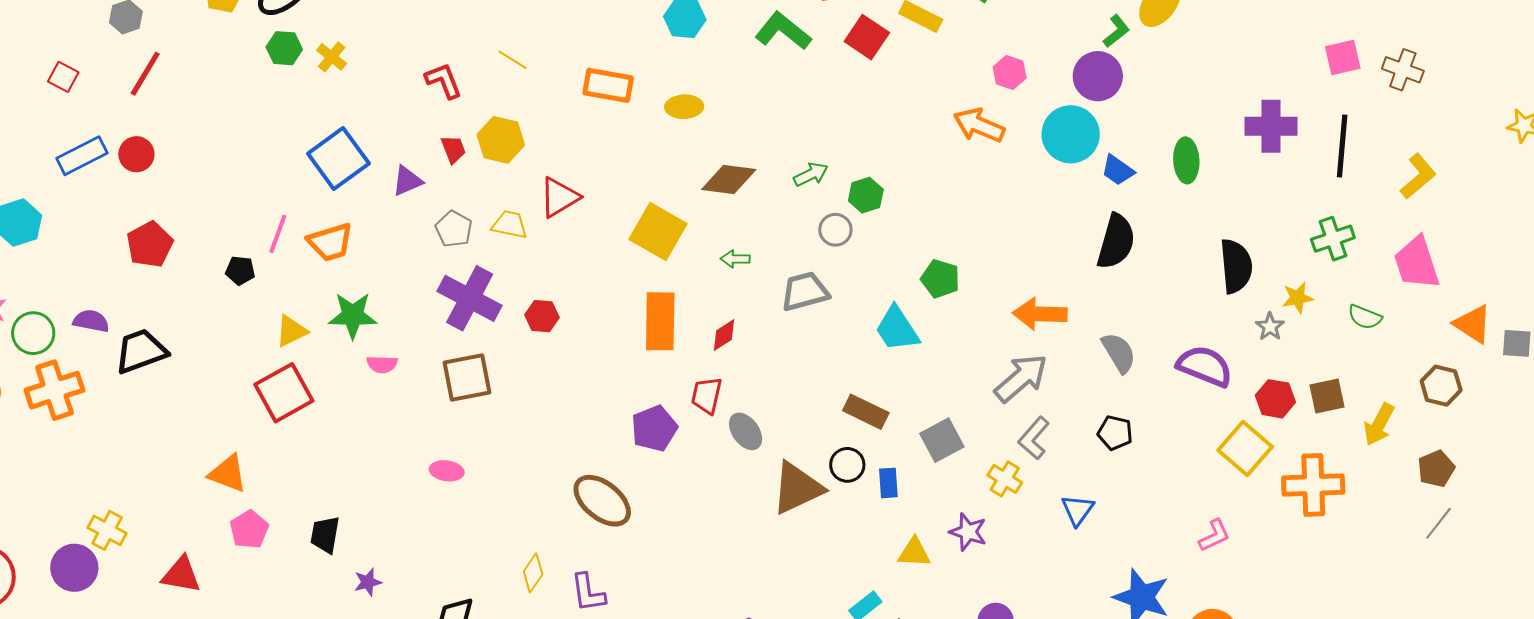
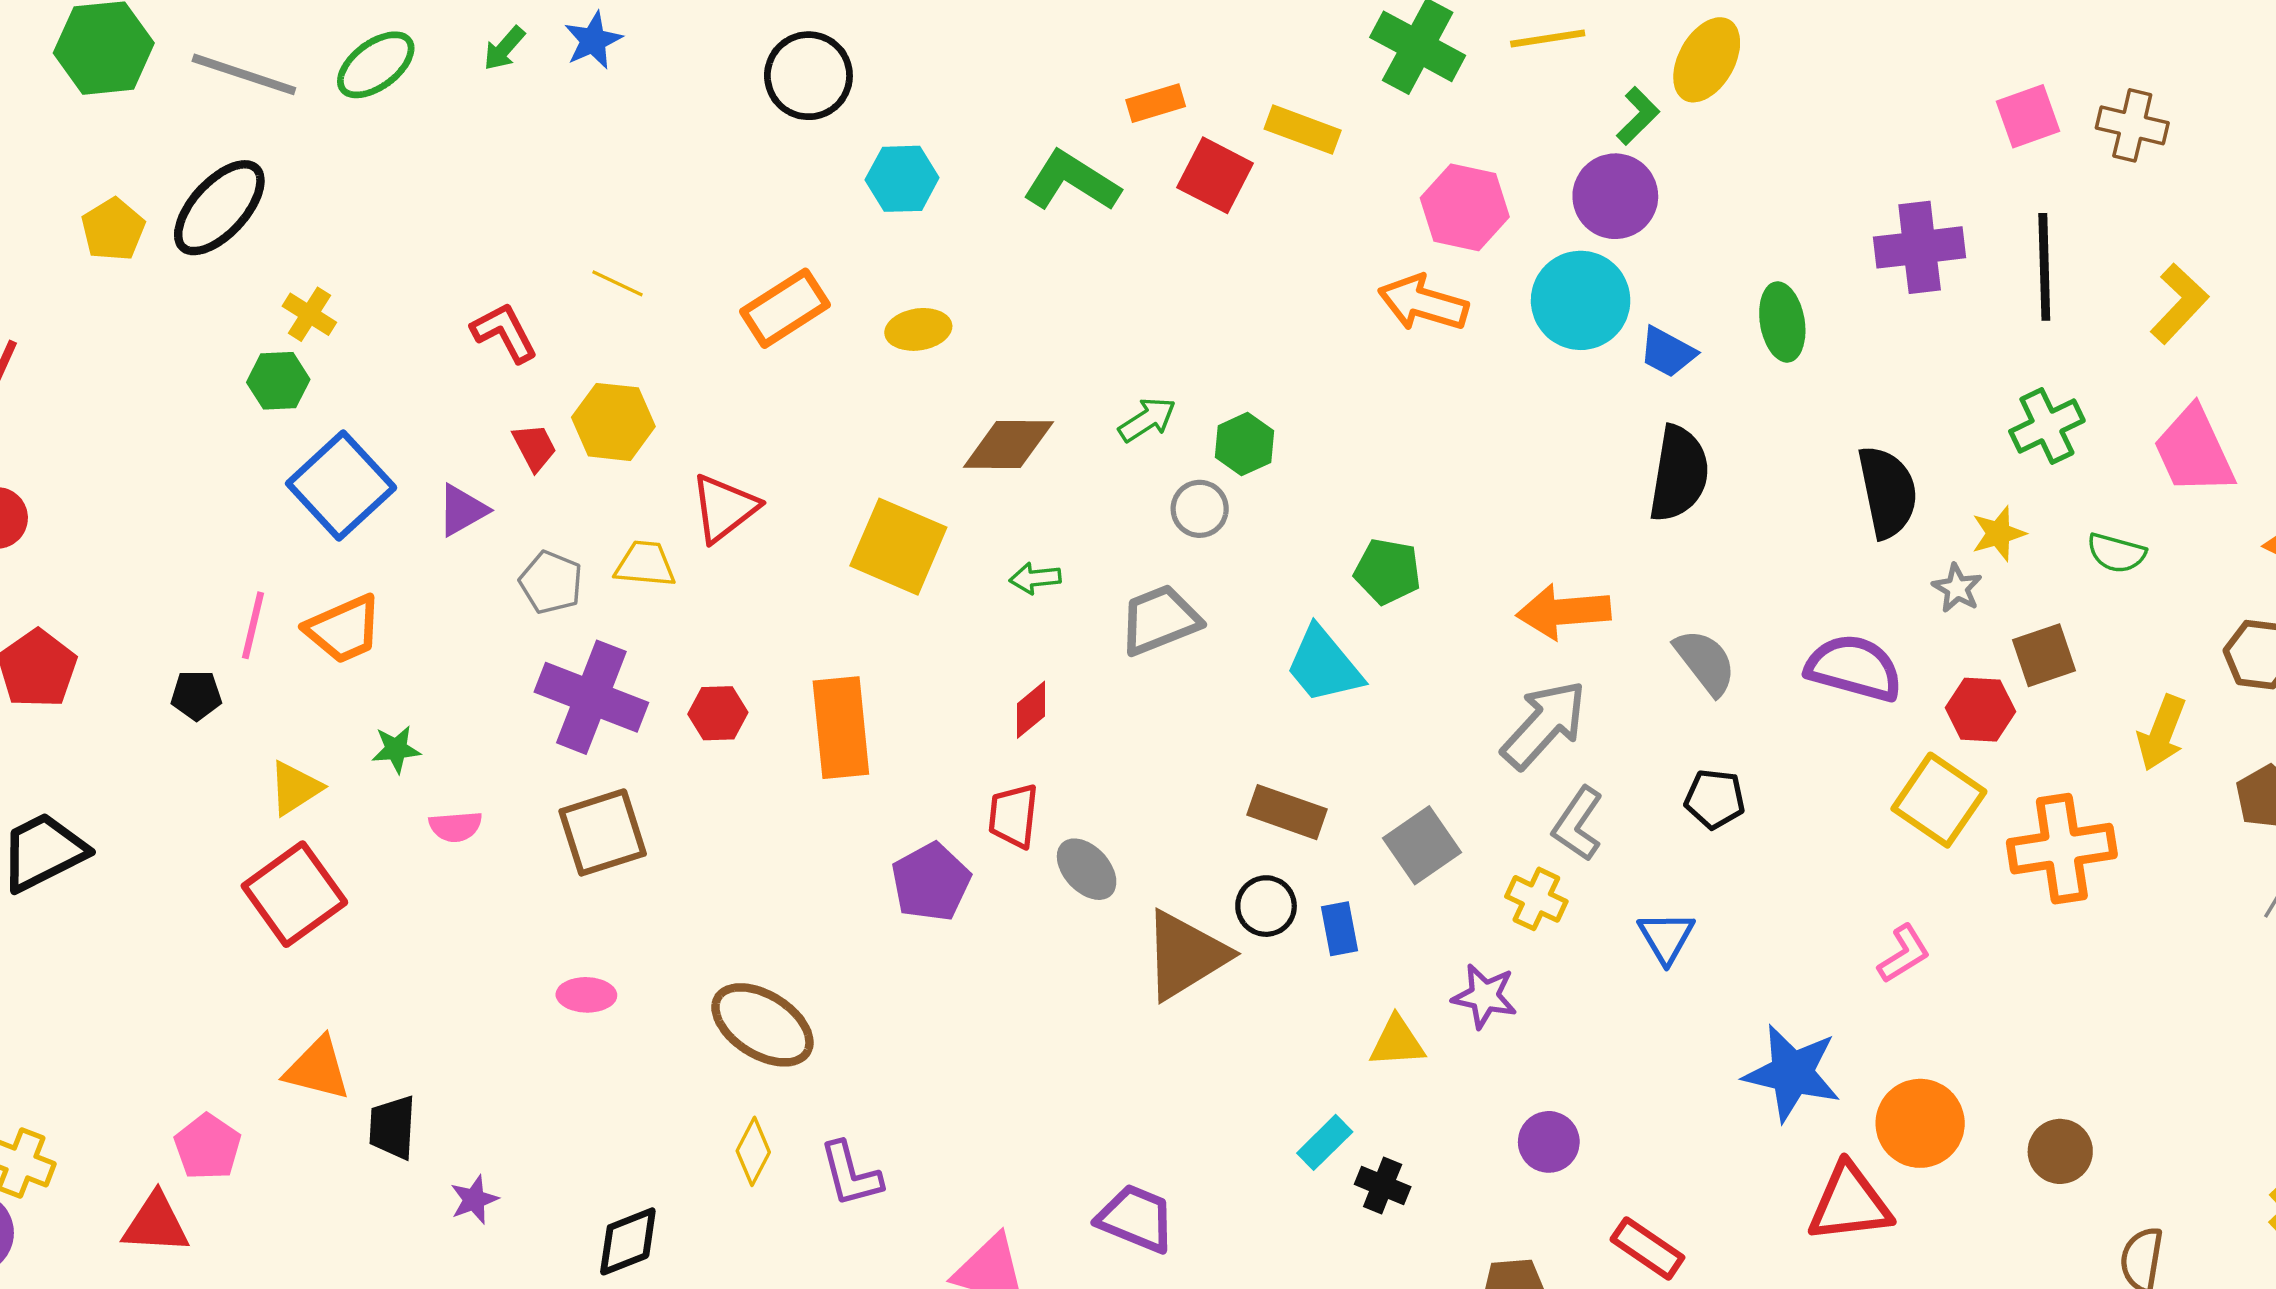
green hexagon: (284, 48) -> (278, 381), moved
pink hexagon: (1010, 73) -> (1465, 207), size x1.5
orange rectangle: (608, 85) -> (785, 308), turned -36
green star: (353, 315) -> (396, 749), size x0.6
orange rectangle: (660, 321) -> (841, 728), moved
brown square: (1327, 396) -> (2044, 655), moved
orange triangle: (228, 474) -> (317, 1069), moved
brown ellipse: (602, 501) -> (762, 1025), moved
pink pentagon: (249, 529) -> (208, 1147), moved

